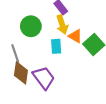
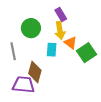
brown diamond: (21, 73) -> (35, 72), moved
purple trapezoid: (44, 78) -> (23, 85), moved, turned -55

